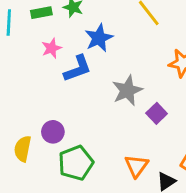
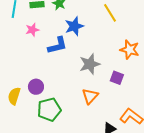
pink star: (52, 48) -> (32, 30), moved
purple square: (157, 113) -> (117, 78), moved, turned -32
orange triangle: (136, 166) -> (90, 96), moved

